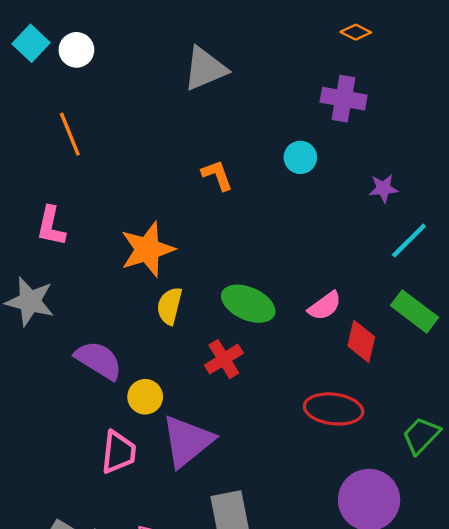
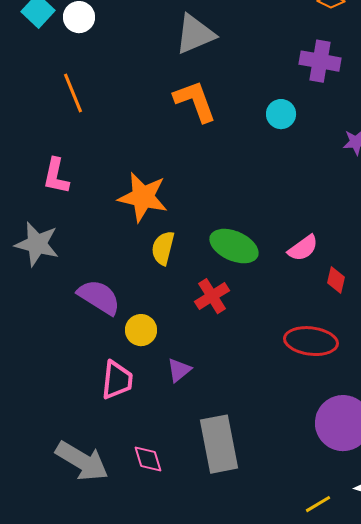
orange L-shape: (217, 175) -> (195, 101), moved, size x1.5
orange star: (147, 249) -> (143, 197), turned 30
red diamond: (361, 341) -> (336, 280), size x0.7
purple triangle: (187, 441) -> (179, 370), size x0.5

